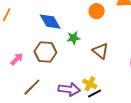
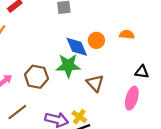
blue diamond: (50, 22) -> (77, 47), moved
green star: (73, 38) -> (68, 66), size x1.6

